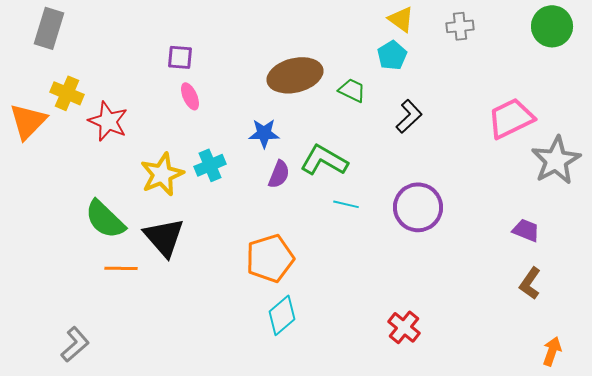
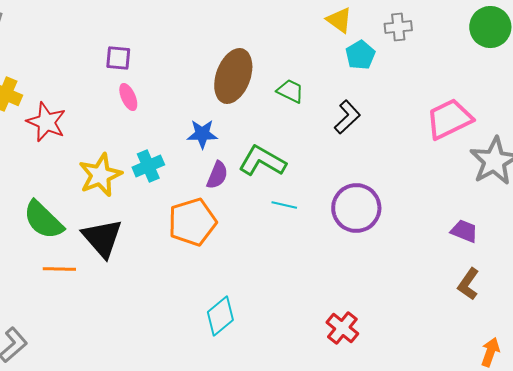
cyan pentagon: (392, 55) -> (360, 55), moved
brown ellipse: (295, 75) -> (233, 76), turned -56
orange pentagon: (270, 258) -> (192, 222), moved

